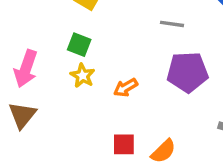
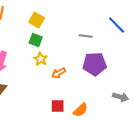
green square: (79, 45) -> (36, 40), moved
yellow star: (83, 76) -> (41, 59), moved

